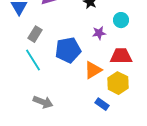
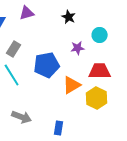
blue rectangle: (102, 104) -> (59, 128), moved, turned 64

